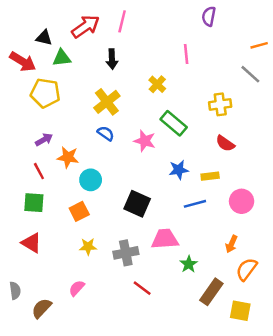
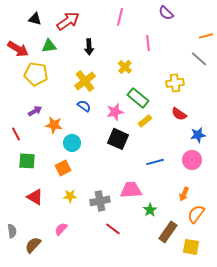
purple semicircle: (209, 16) -> (166, 13), turned -56
pink line: (122, 21) -> (120, 17), moved
black triangle: (44, 38) -> (35, 19), moved
pink star: (145, 141) -> (115, 112), turned -30
blue star: (179, 170) -> (198, 135), moved
red line: (39, 171) -> (16, 134), moved
yellow rectangle: (210, 176) -> (145, 121), moved, turned -32
black square: (137, 204) -> (118, 139), moved
red triangle: (31, 243) -> (35, 197), moved

